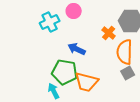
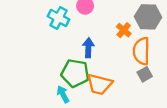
cyan cross: (50, 22) -> (59, 18), turned -36
blue arrow: (77, 49) -> (88, 48), turned 66

